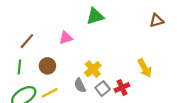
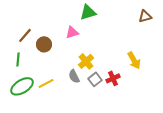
pink triangle: (66, 38) -> (72, 32), moved
brown circle: (47, 66) -> (44, 44), moved

